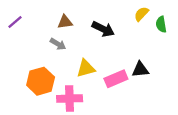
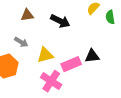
gray arrow: (58, 44) -> (21, 42), moved
pink cross: (70, 99) -> (51, 81), moved, turned 35

